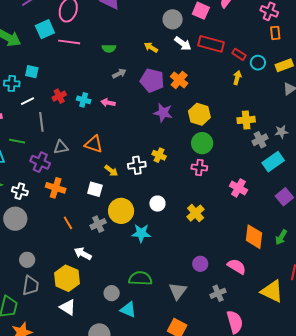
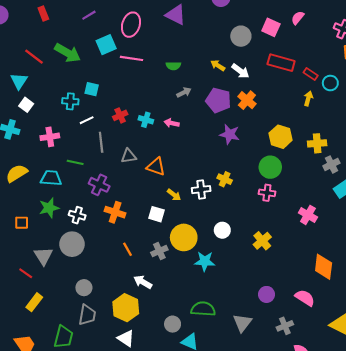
white arrow: (183, 43) -> (240, 71), moved
yellow hexagon: (199, 114) -> (281, 137), moved
gray triangle: (61, 147) -> (129, 156), moved

